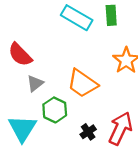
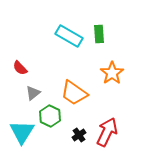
red semicircle: (20, 55) -> (20, 68), size x0.7

